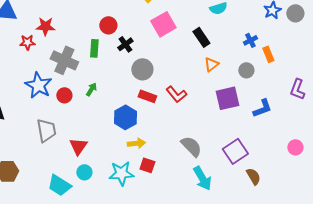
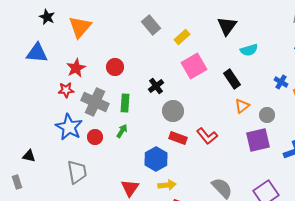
red circle: (108, 25) -> (115, 67), moved
red star: (45, 26) -> (76, 68), turned -30
blue cross: (250, 40) -> (281, 82), turned -32
red star: (27, 42) -> (66, 90), moved
green rectangle: (94, 48) -> (125, 103), moved
gray circle: (246, 70) -> (267, 115), moved
red triangle: (78, 146) -> (130, 188), moved

